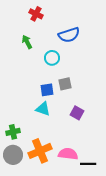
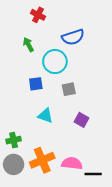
cyan circle: (52, 58) -> (55, 62), size x1.5
blue square: (47, 90) -> (36, 84), moved

